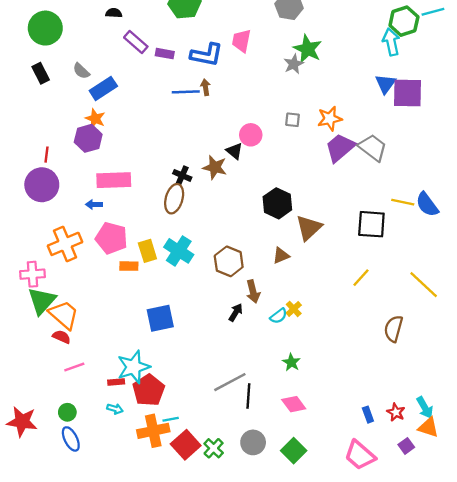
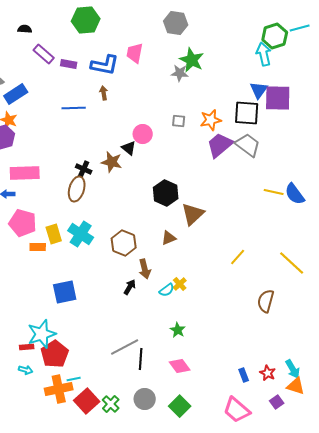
gray star: (294, 64) -> (180, 73), turned 30
blue line: (186, 92) -> (74, 108), moved
black square: (371, 224) -> (247, 113), moved

